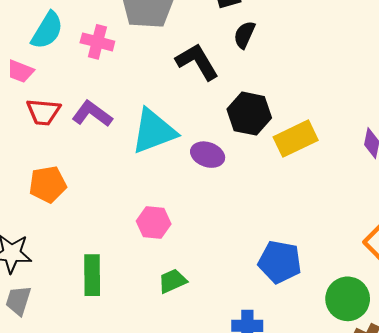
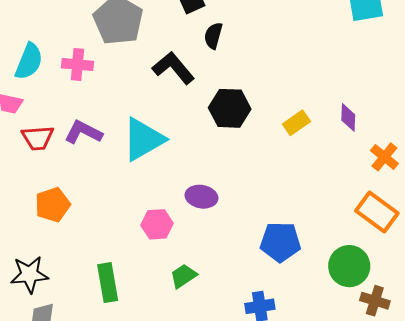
yellow rectangle: (296, 139) -> (296, 123), moved, size x0.7
purple ellipse: (208, 155) -> (201, 197), moved

